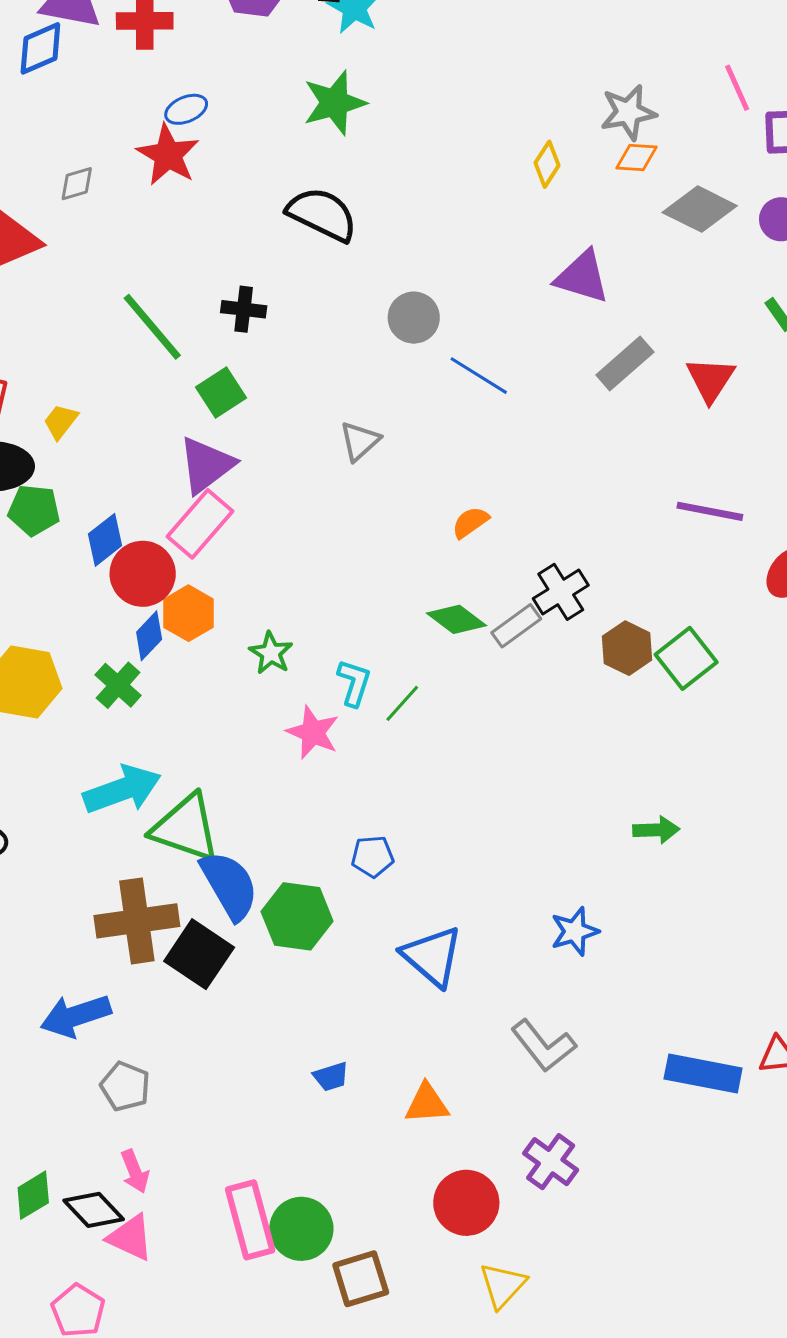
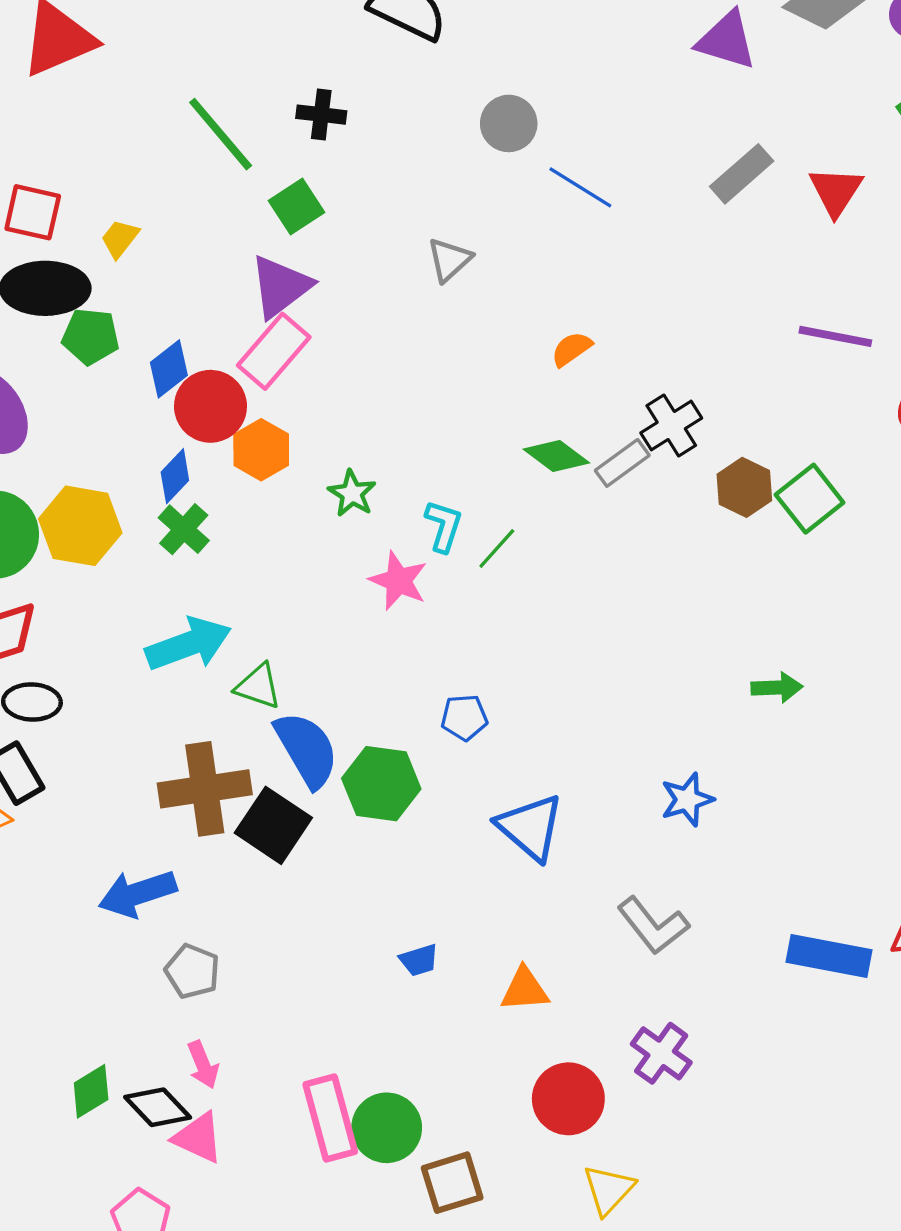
purple triangle: (582, 277) -> (727, 40), moved
blue diamond: (149, 636) -> (175, 476), moved
green triangle: (186, 828) -> (258, 686), size x0.6

